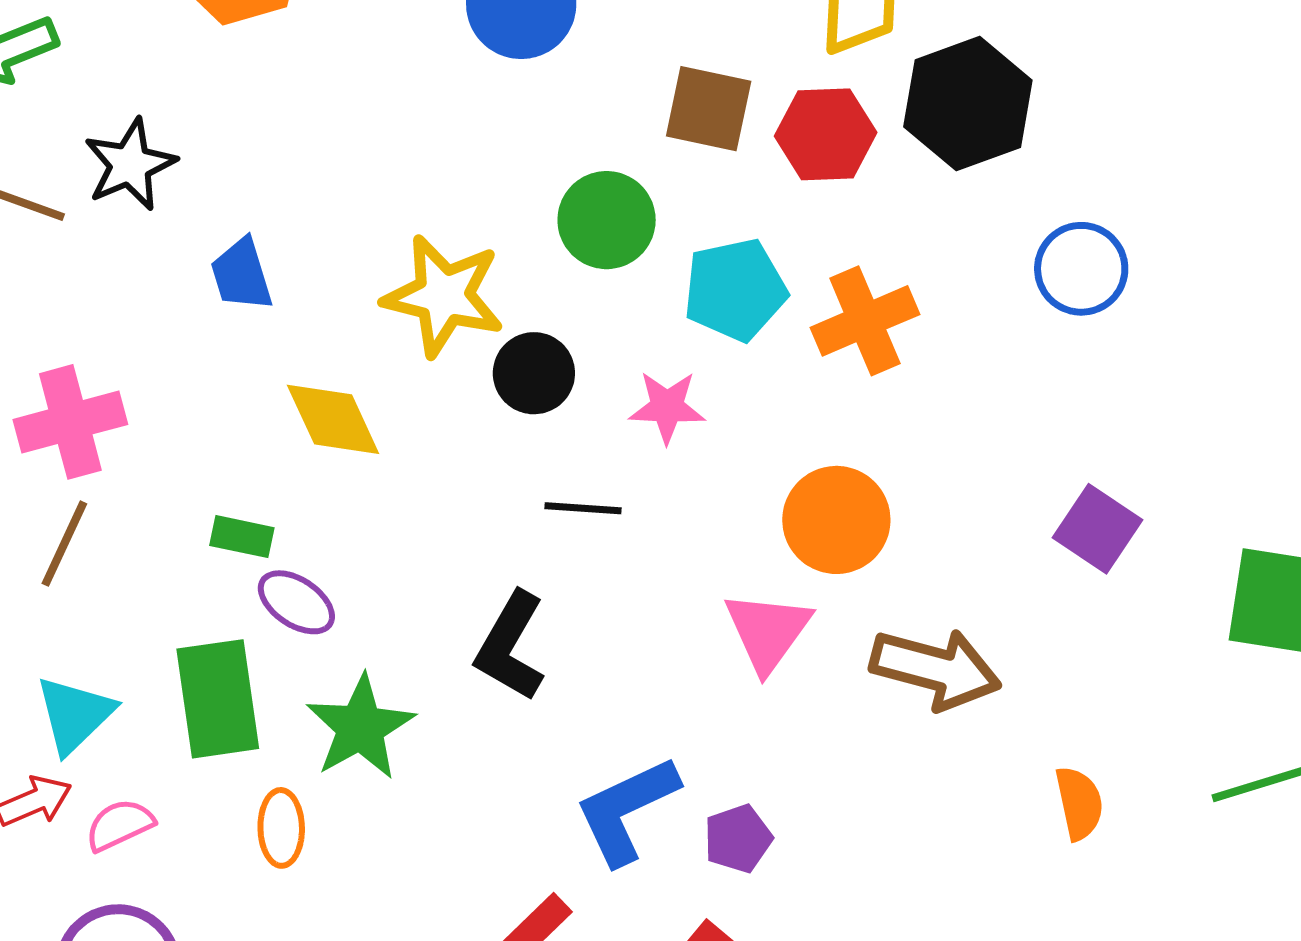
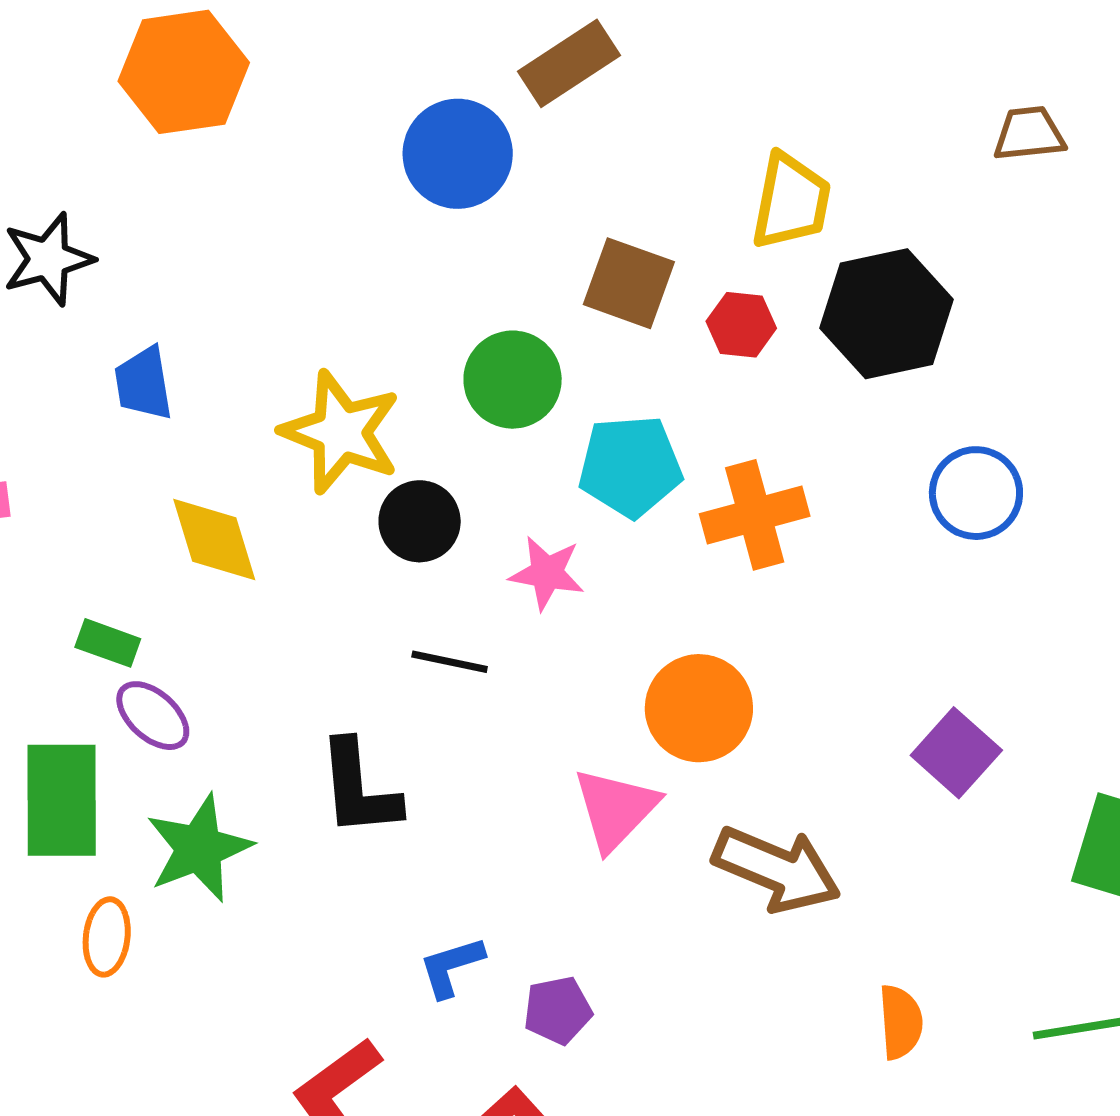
red hexagon: (826, 134) -> (741, 325), size x0.7
black L-shape: (510, 646) -> (359, 788), turned -43
blue L-shape: (627, 810) -> (451, 967), size x0.6

